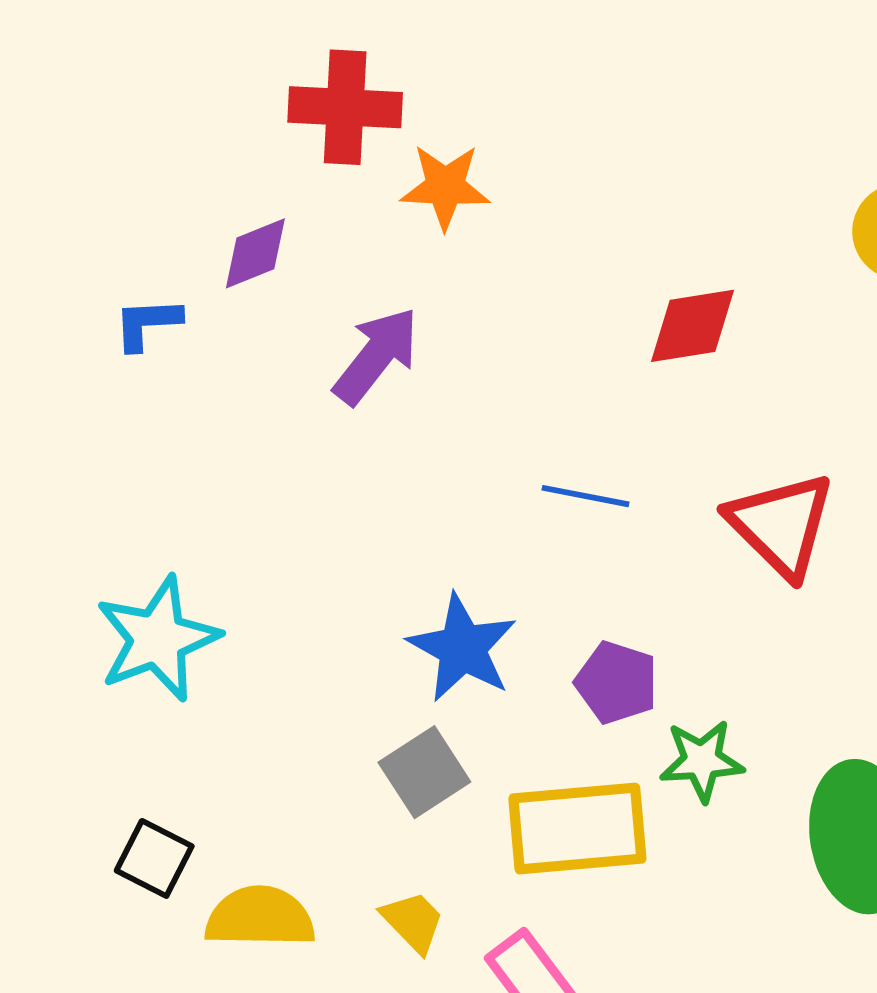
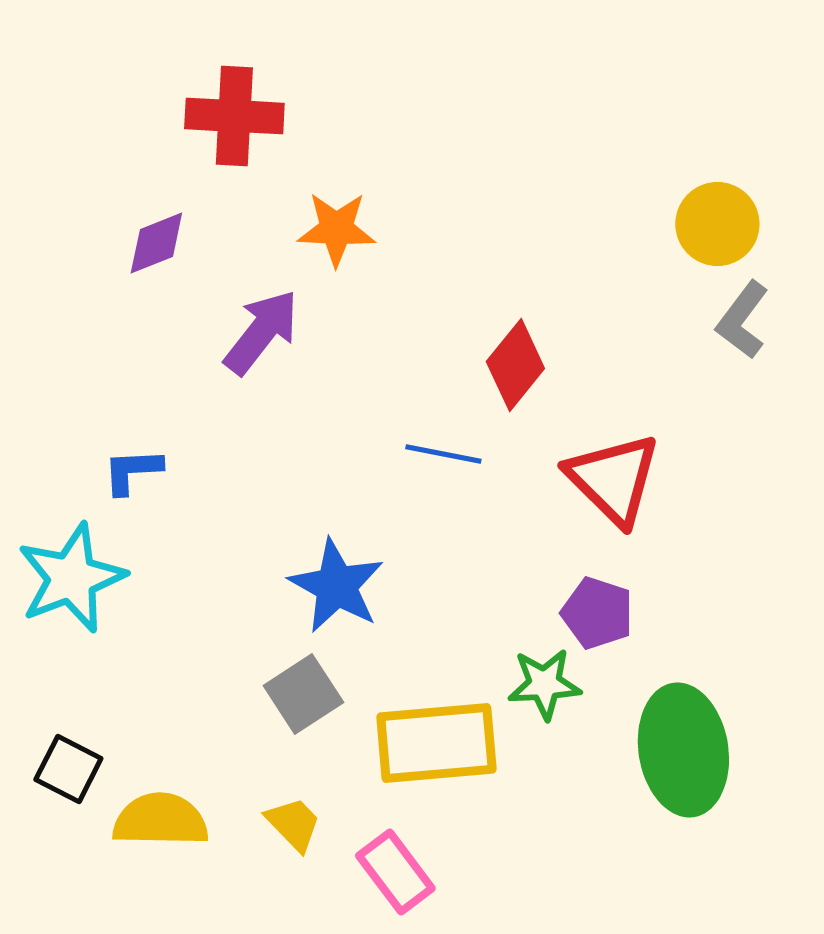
orange star: (445, 187) -> (336, 229), moved
blue L-shape: (147, 324) -> (132, 471), moved
red diamond: (692, 326) -> (515, 365), moved, turned -42
purple pentagon: (617, 682) -> (597, 613), moved

